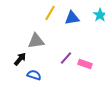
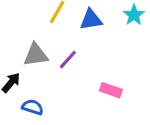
purple line: (66, 58) -> (68, 60), moved

